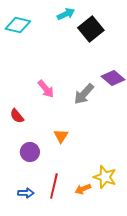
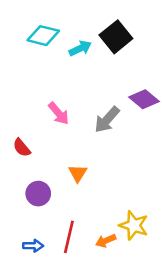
cyan arrow: (66, 14) -> (80, 48), moved
cyan diamond: (18, 25) -> (43, 36), moved

